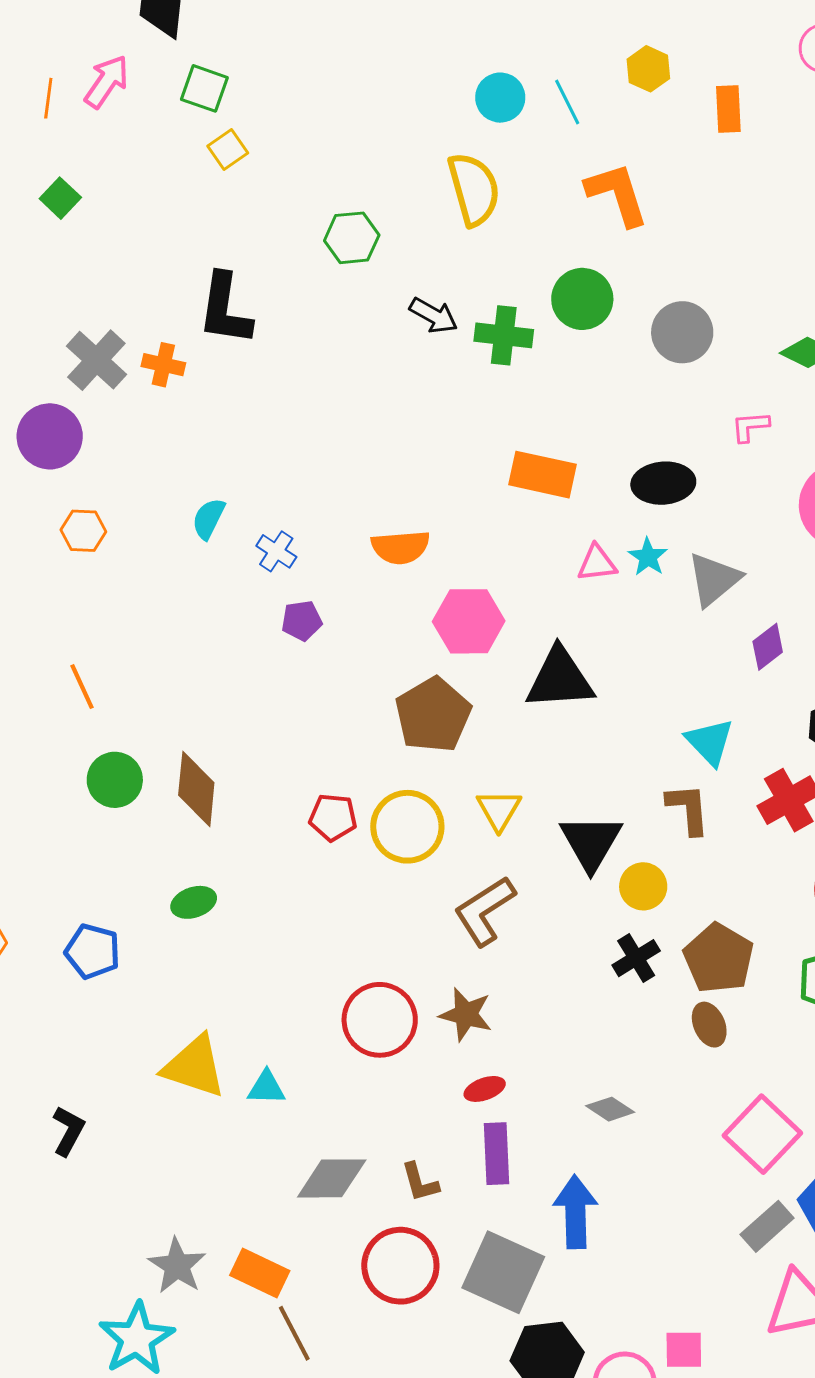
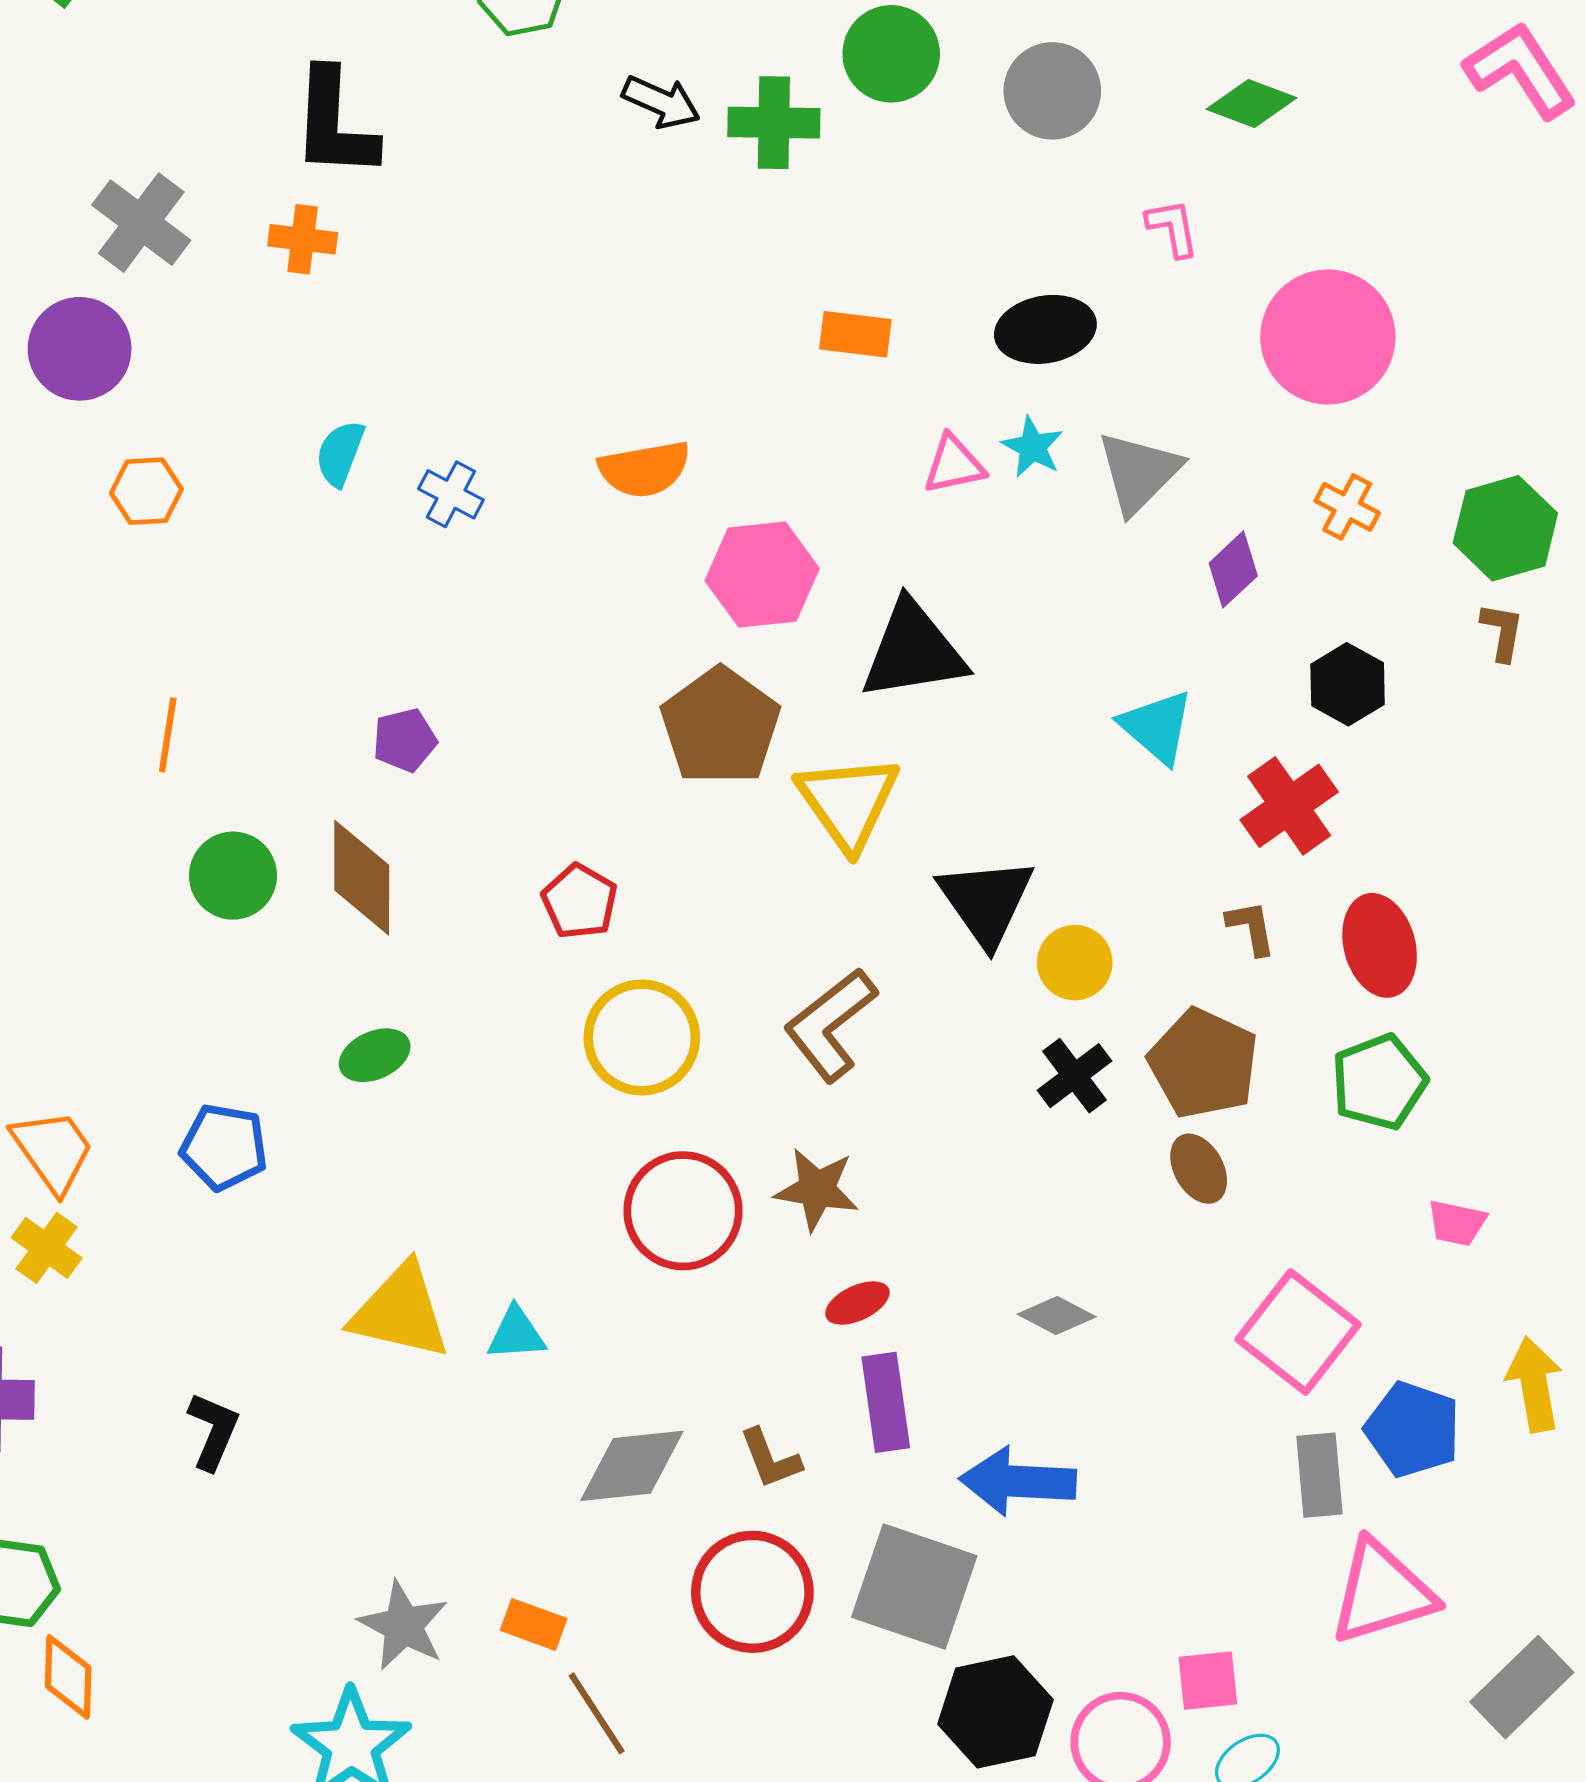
orange cross: (163, 365) -> (303, 239), moved
pink L-shape: (750, 426) -> (1173, 228), turned 90
orange rectangle: (542, 475) -> (855, 334), size x0.7
purple pentagon: (302, 621) -> (405, 740), moved
orange line: (82, 687) -> (168, 735), turned 39
brown L-shape: (688, 809) -> (1251, 928), moved, size x0.7
yellow triangle: (499, 810) -> (848, 802), moved, size x1.5
red pentagon: (333, 817) -> (580, 901), turned 30
yellow circle: (407, 827) -> (642, 1037), moved
blue arrow: (576, 1212) -> (1018, 1481), turned -80
gray rectangle: (767, 1226) -> (1319, 1475), turned -48
orange rectangle: (260, 1273) -> (534, 1624), size x0.7

